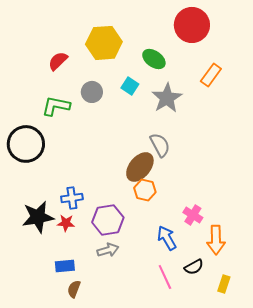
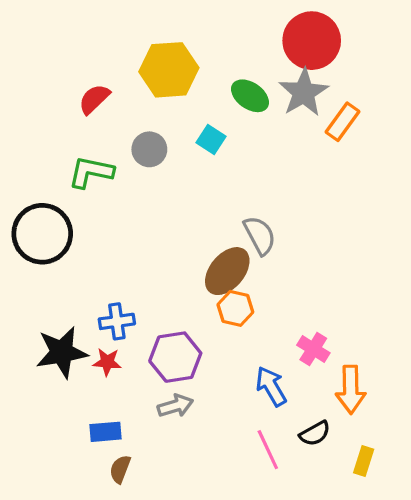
gray star: (167, 98) -> (304, 93), moved

